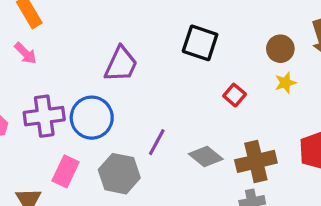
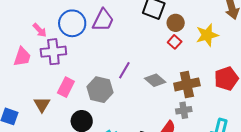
brown circle: (280, 49) -> (176, 23), moved
pink arrow: (25, 53) -> (40, 30), moved
yellow star: (285, 83) -> (207, 35), size x1.6
blue circle: (92, 118) -> (72, 23), moved

